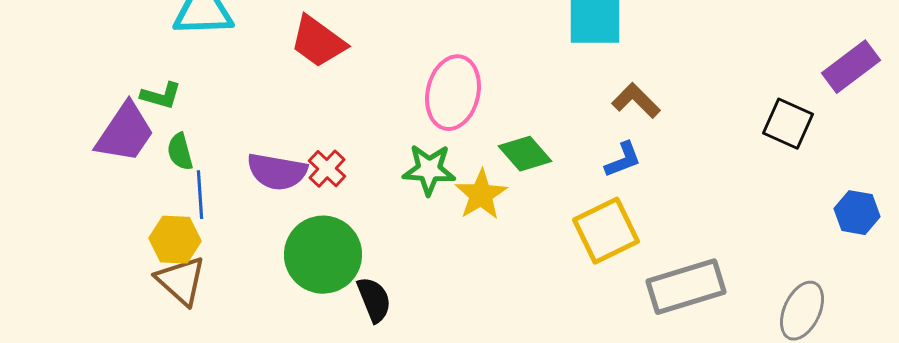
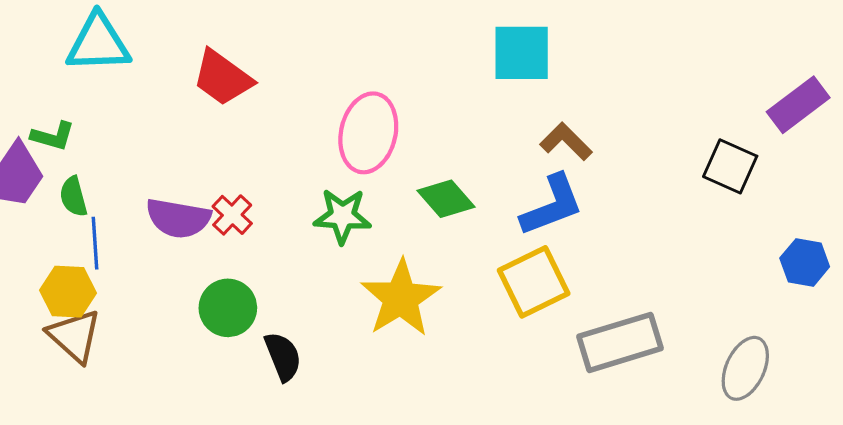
blue L-shape: (623, 160) -> (552, 205), size x1.6
yellow star: (481, 195) -> (401, 298), moved, size x1.4
green circle: (323, 255) -> (228, 308), size x0.7

